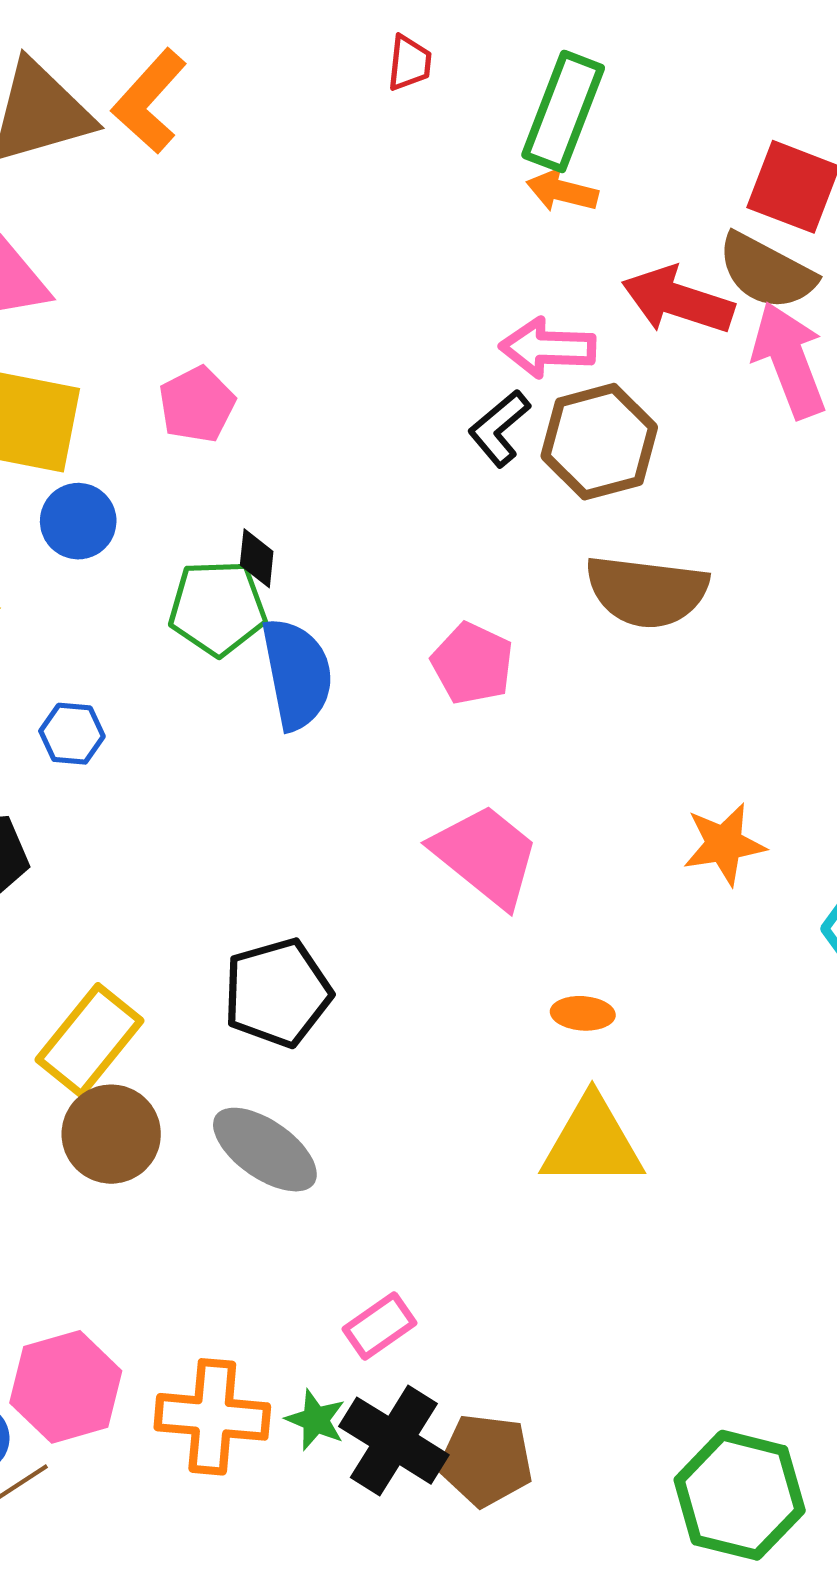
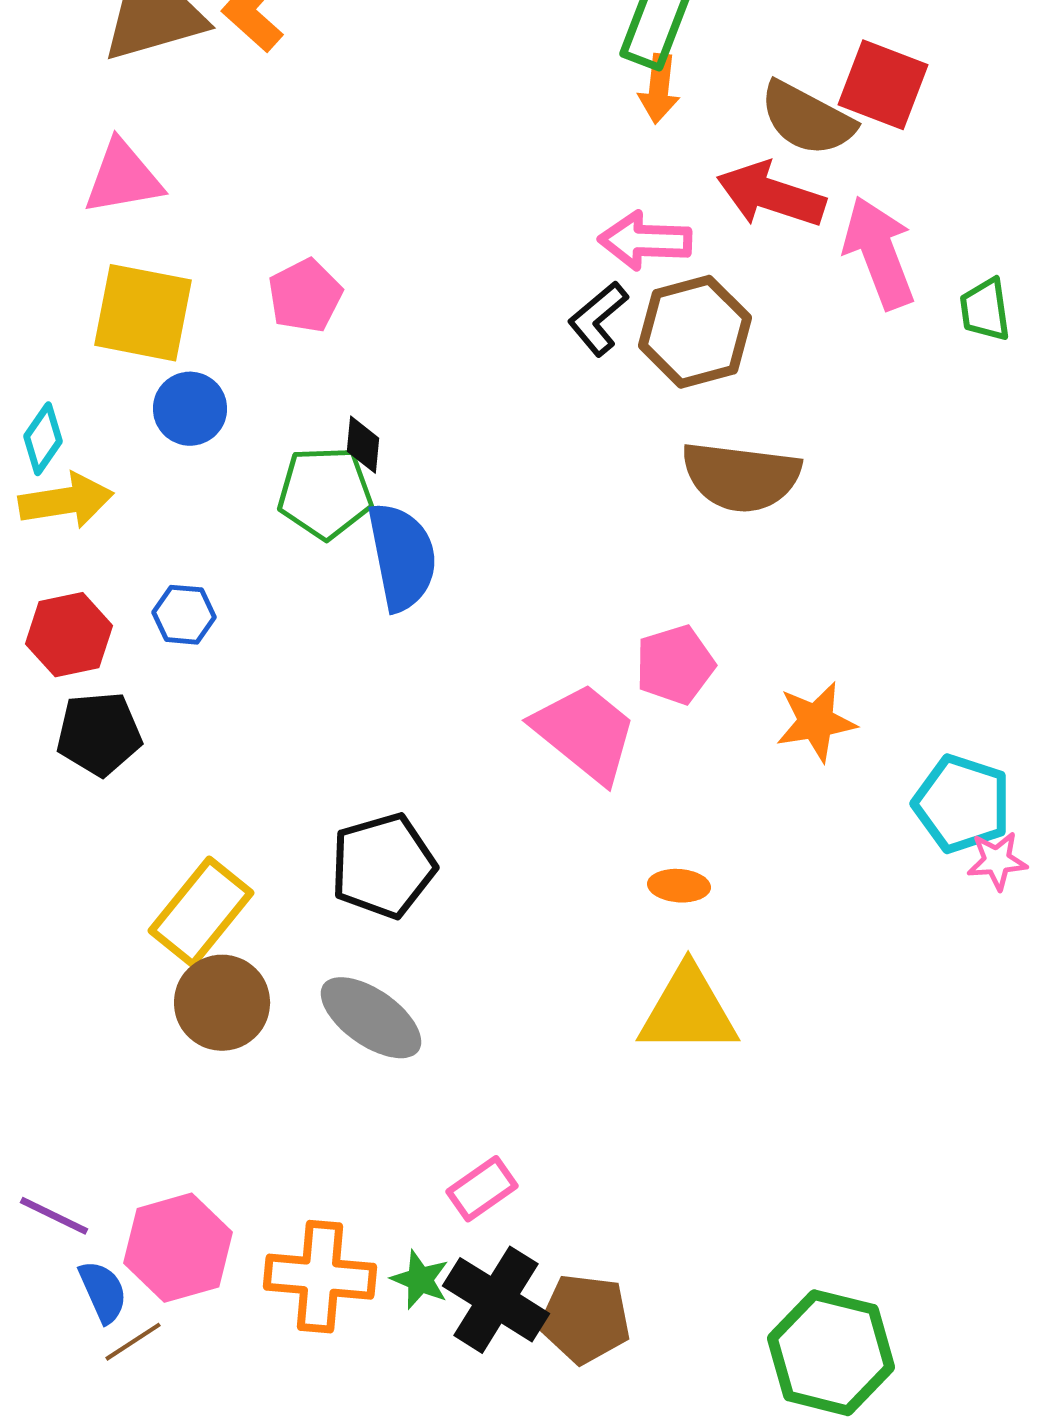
orange arrow: (562, 191) -> (659, 89), turned -98
brown semicircle: (766, 271) -> (807, 119), moved
pink pentagon: (472, 664) -> (675, 665), moved, turned 30

